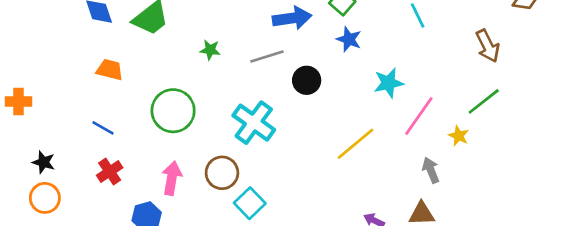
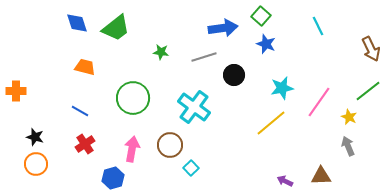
cyan star: (389, 83) -> (282, 88), moved
gray arrow: (431, 170) -> (348, 146), moved
cyan square: (250, 203) -> (191, 168), size x0.7

